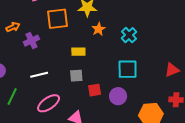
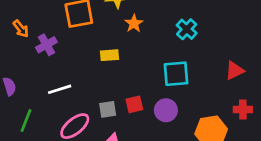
orange arrow: (13, 27) -> (21, 29), turned 80
cyan cross: (129, 35) -> (187, 29), moved
gray square: (76, 76) -> (108, 109), moved

